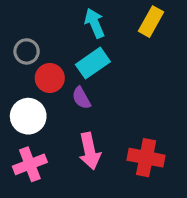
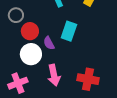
cyan rectangle: (93, 63) -> (69, 31), moved, turned -36
white circle: (28, 116) -> (31, 54), moved

